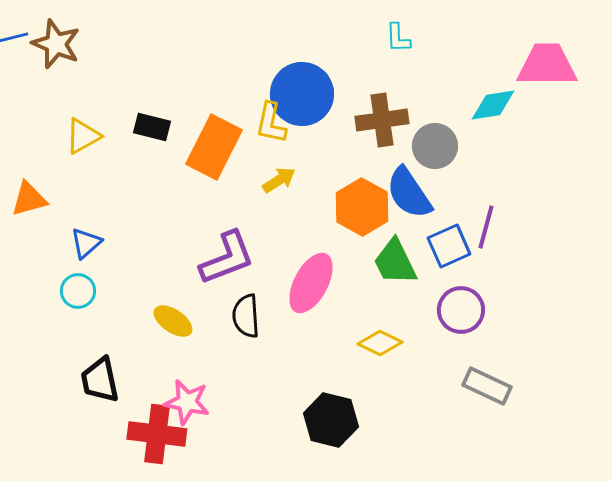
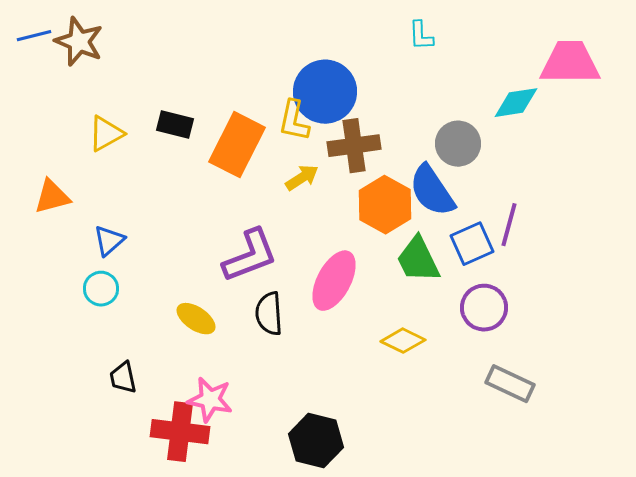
brown cross: (382, 120) -> (354, 146), moved
black trapezoid: (100, 380) -> (123, 378), size x0.7
black hexagon: (331, 420) -> (316, 441), moved

